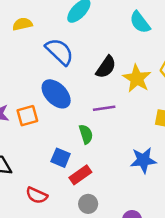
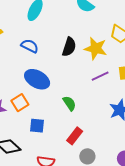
blue semicircle: (59, 52) -> (30, 46), size x0.7
purple line: (104, 108) -> (100, 76), moved
blue square: (61, 158) -> (37, 126), moved

